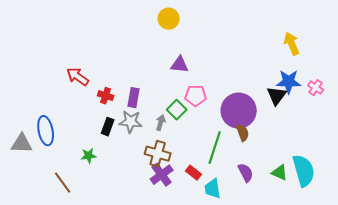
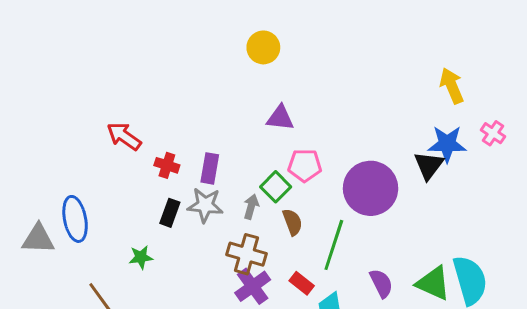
pink cross: (316, 88) -> (493, 133), moved
brown semicircle: (243, 133) -> (292, 222), moved
green triangle: (280, 173) -> (433, 283), size x1.4

